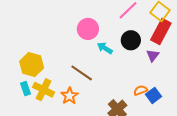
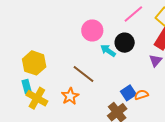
black circle: (131, 40) -> (125, 43), moved
yellow cross: (43, 90) -> (37, 98), moved
blue square: (153, 95) -> (128, 93), moved

